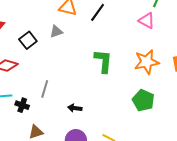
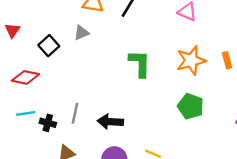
gray line: (45, 89) -> (75, 113), moved
black arrow: (75, 108) -> (110, 122), size x1.5

